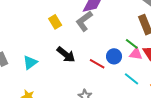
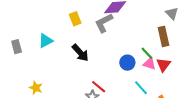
cyan triangle: (30, 62) -> (46, 41), moved
red line: (97, 64) -> (99, 87), moved

